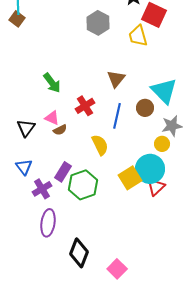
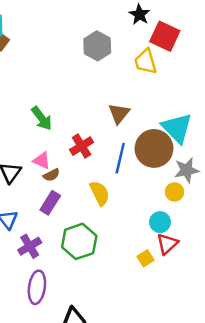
brown circle: (145, 108) -> (154, 148), size x1.8
cyan circle: (150, 169) -> (160, 222), size x0.6
purple rectangle: (63, 172) -> (50, 203), moved
yellow square: (130, 178) -> (146, 258), moved, size x0.6

